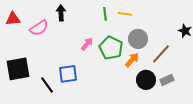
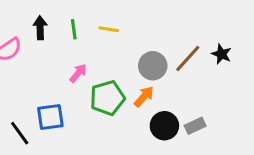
green line: (105, 14) -> (74, 29), moved
yellow line: (125, 14) -> (109, 29), moved
green pentagon: (111, 48) -> (107, 98), moved, turned 30
brown line: (161, 54) -> (188, 58), moved

